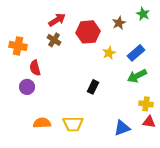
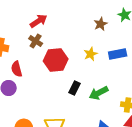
red hexagon: (88, 32) -> (56, 60), moved
blue rectangle: (136, 53) -> (118, 54), turned 30
green arrow: (137, 76) -> (99, 93), moved

